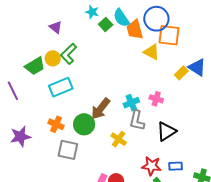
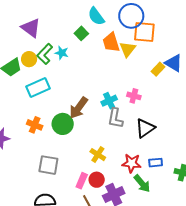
cyan star: (92, 12) -> (62, 53), moved
green square: (106, 24) -> (81, 33), moved
purple triangle: (56, 27) -> (31, 28), size x1.5
orange trapezoid: (135, 29) -> (111, 42), moved
yellow triangle: (152, 52) -> (128, 49), turned 42
yellow cross: (119, 139) -> (98, 155), moved
gray square: (68, 150) -> (48, 165), moved

